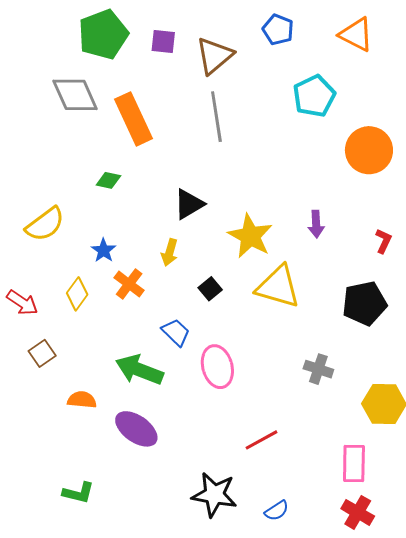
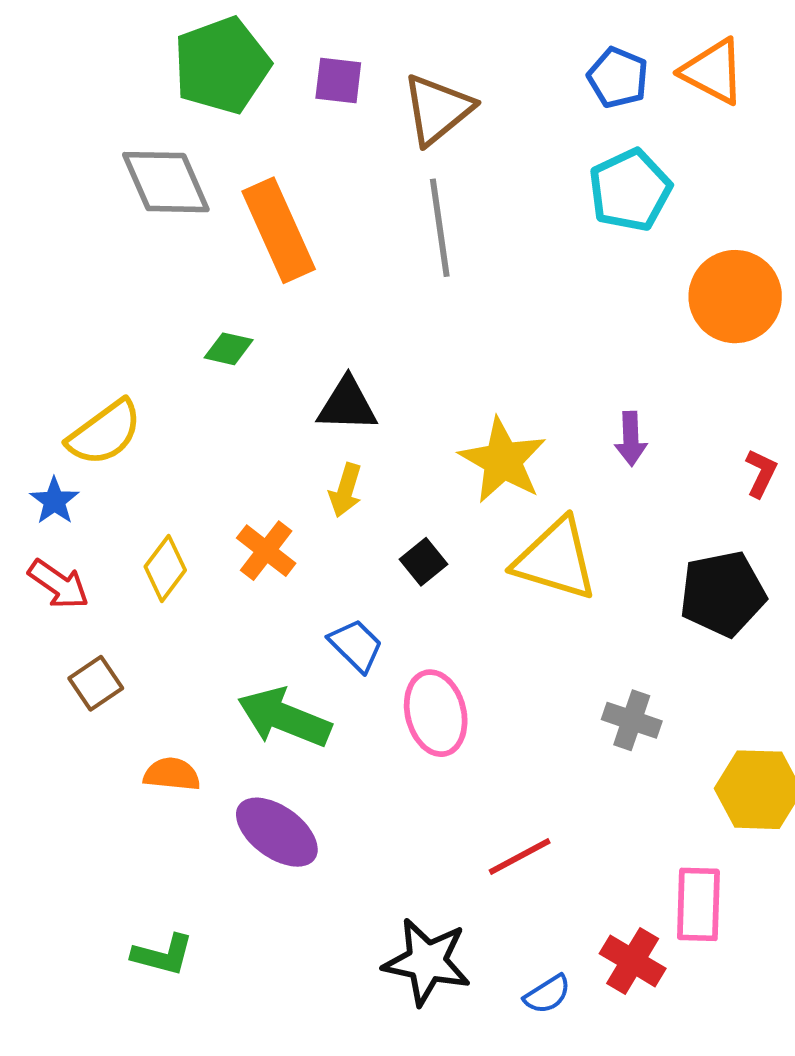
blue pentagon: (278, 30) -> (618, 78), moved
black triangle: (189, 204) -> (347, 405), moved, turned 32
blue star: (104, 250) -> (54, 501), moved
red cross: (358, 512) -> (633, 961), moved

